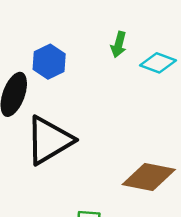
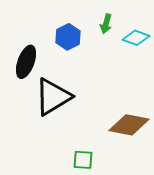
blue hexagon: (49, 62) -> (68, 37), moved

